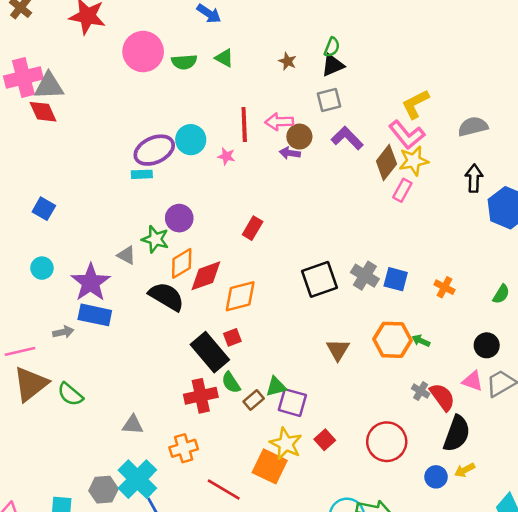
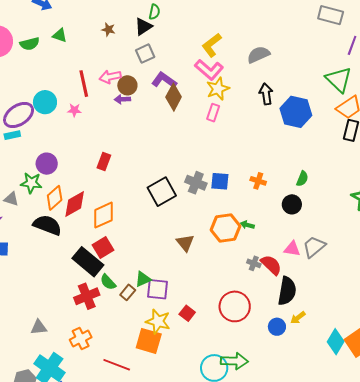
green semicircle: (332, 47) -> (154, 12), moved
brown diamond: (386, 163) -> (174, 97), moved
red square: (232, 337) -> (103, 247), size x1.5
black circle: (487, 345) -> (292, 204), moved

